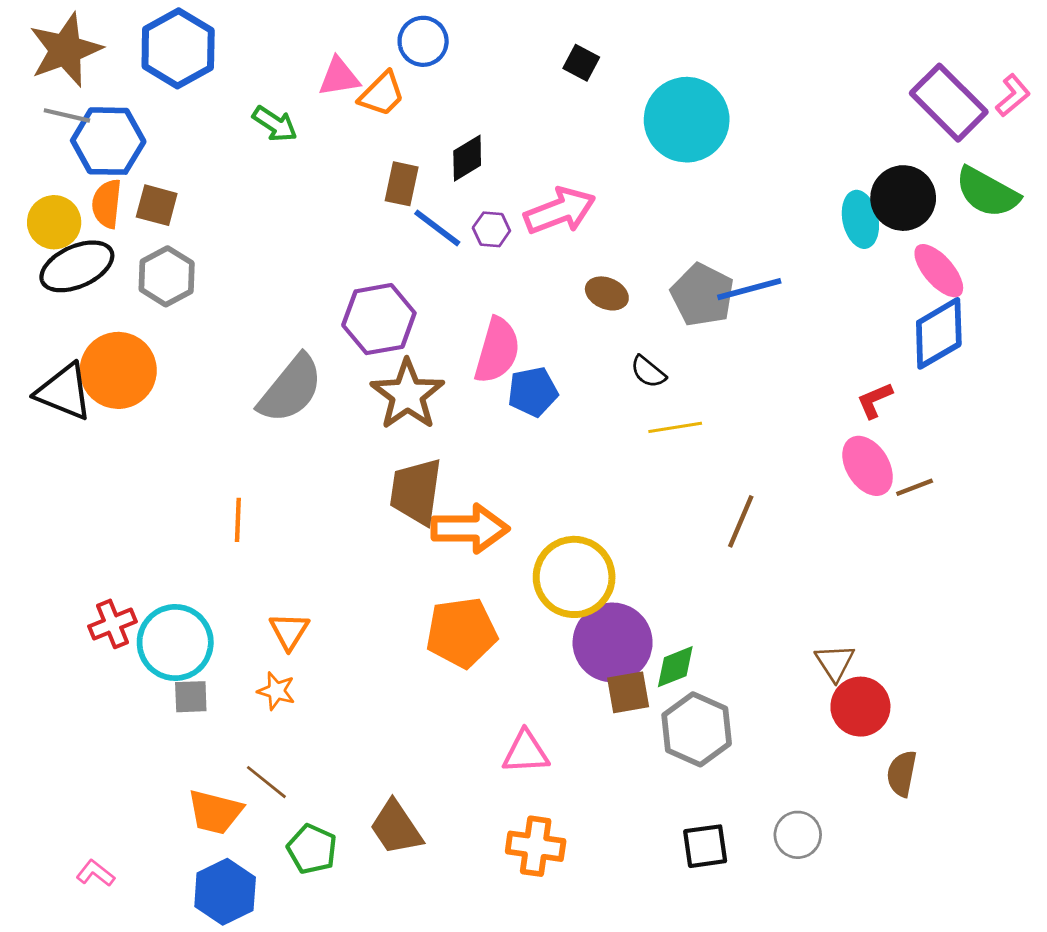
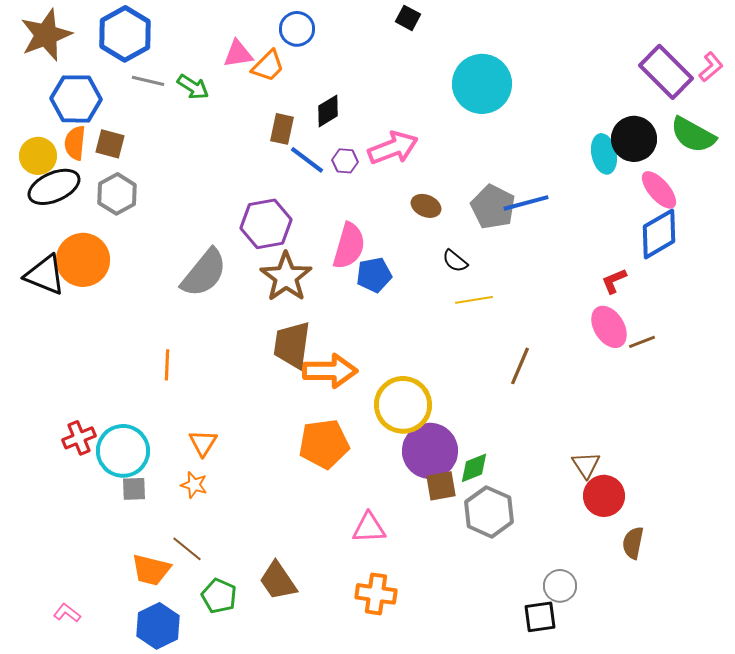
black square: (581, 63) -> (408, 18), moved
gray line: (67, 115) -> (148, 81), moved
black square: (705, 846) -> (540, 617), moved

